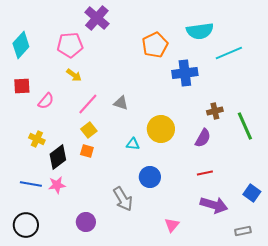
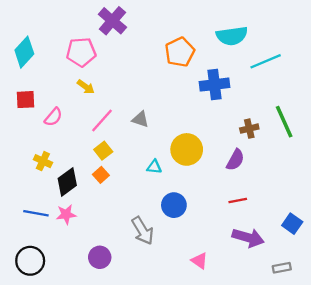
green line: (245, 126) -> (284, 122), moved
orange square: (87, 151) -> (101, 175), turned 32
pink triangle: (172, 225) -> (199, 261), turned -35

